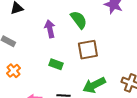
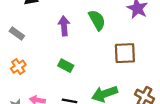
brown square: (88, 50) -> (125, 53), moved

